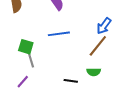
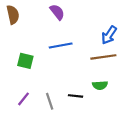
brown line: (98, 46) -> (103, 57), turned 45
gray line: (31, 60) -> (50, 101), moved

